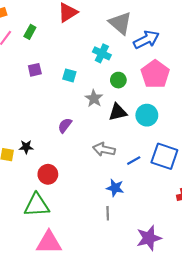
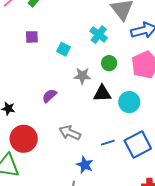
gray star: (94, 98) -> (82, 76), turned 30
gray arrow: (104, 149) -> (70, 133), moved
blue square: (164, 156) -> (138, 145), turned 32
red circle: (48, 174) -> (24, 139), size x1.4

